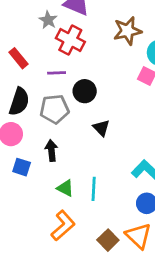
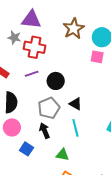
gray pentagon: (54, 109) -> (49, 108), moved
blue square: (22, 167) -> (27, 149), turned 32
cyan line: (94, 189) -> (75, 128), moved

